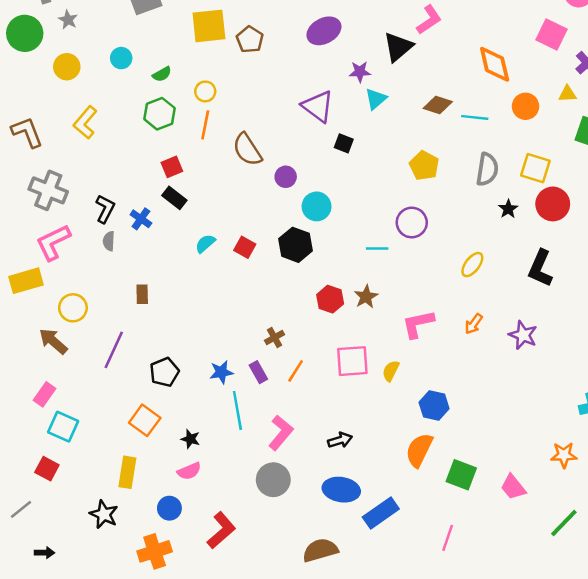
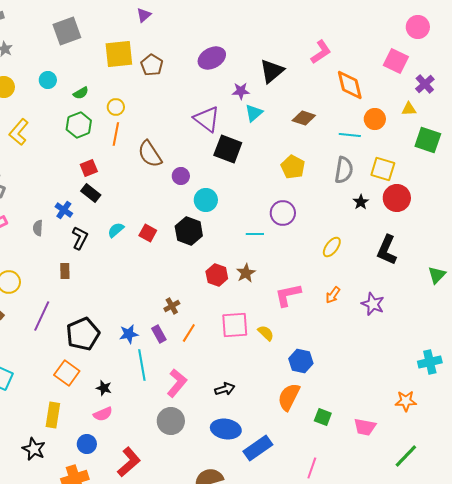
pink L-shape: (429, 20) -> (321, 52), moved
cyan line: (475, 117) -> (350, 135), moved
black square: (344, 143) -> (228, 149), size x1.8
black L-shape: (105, 209) -> (80, 238), moved
yellow semicircle: (391, 371) -> (266, 333), turned 108
black pentagon: (164, 372) -> (83, 334), size x1.4
green square: (461, 475) -> (323, 417), size x0.7
pink trapezoid: (513, 487) -> (365, 427), turned -40

